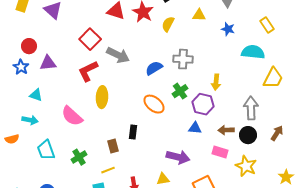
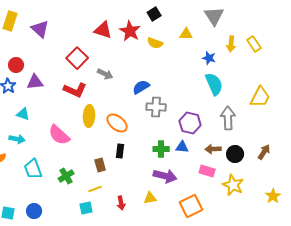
yellow semicircle: (168, 24) -> (155, 43), turned -98
blue star: (228, 29) -> (209, 58), moved
cyan semicircle: (253, 52) -> (214, 84), moved, turned 60
gray arrow: (118, 55) -> (105, 74), size x0.7
gray cross: (183, 59) -> (156, 107), moved
red L-shape: (88, 71) -> (75, 90), turned -130
yellow arrow: (216, 82) -> (231, 44), moved
green cross: (180, 91) -> (161, 149), moved, turned 35
orange ellipse: (154, 104) -> (117, 123), moved
gray arrow: (251, 108) -> (228, 118), moved

